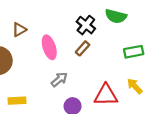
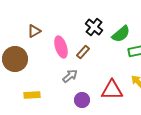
green semicircle: (116, 16) -> (121, 34), moved, turned -54
brown rectangle: (83, 48) -> (83, 52), moved

